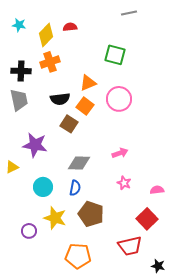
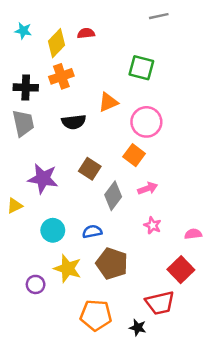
orange square: (85, 106) -> (134, 155), moved
brown square: (69, 124) -> (90, 169), moved
gray diamond: (79, 163) -> (113, 196), moved, turned -55
blue semicircle: (75, 188) -> (92, 232), turned -112
black star: (158, 266) -> (138, 328), moved

